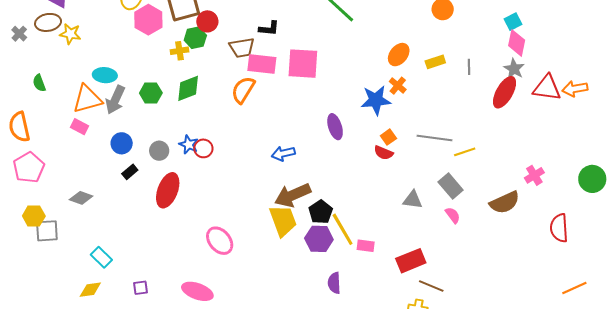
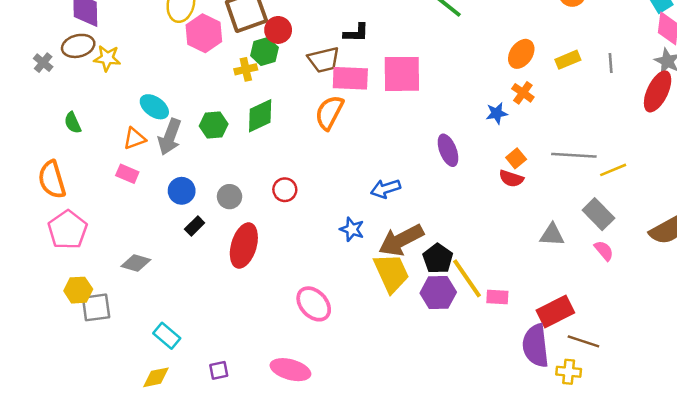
cyan ellipse: (105, 75) -> (154, 107), turned 35
orange triangle: (87, 99) -> (135, 138), size x0.6
blue star: (376, 100) -> (497, 113), size x0.6
blue star: (189, 145) -> (352, 229), moved
purple semicircle: (334, 283) -> (536, 346), moved, size x1.6

